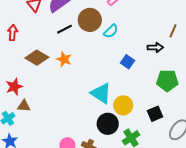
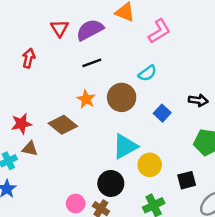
brown circle: (90, 20) -> (122, 97), moved
brown diamond: (37, 58) -> (63, 125), moved
cyan triangle: (101, 93) -> (125, 146), turned 50
black circle: (108, 124) -> (111, 183), moved

